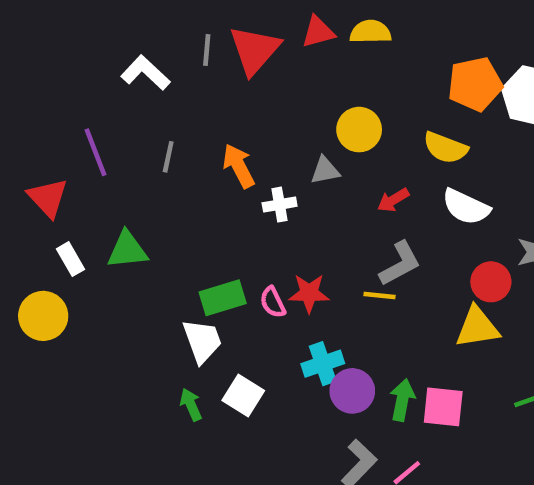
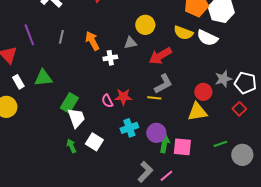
red arrow: (393, 200) -> (160, 56), size x1.6
white semicircle: (466, 207) -> (207, 38), moved
green rectangle: (223, 298) -> (69, 103), moved, turned -42
purple circle: (352, 391) -> (156, 133), moved

